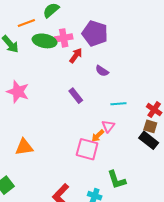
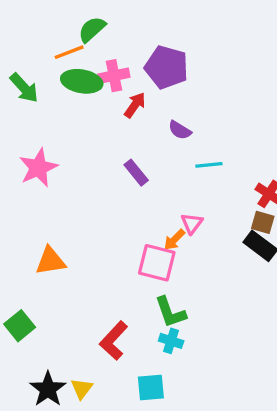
orange line: (26, 23) -> (69, 52), moved
pink star: (18, 92) -> (38, 168), turned 30
cyan line: (118, 104) -> (209, 165), moved
green L-shape: (117, 180) -> (170, 312), moved

